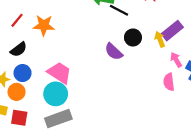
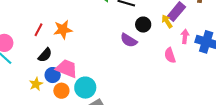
pink arrow: (176, 60) -> (185, 36), turned 48
pink trapezoid: (59, 73) -> (67, 68), moved
pink semicircle: (169, 82) -> (170, 55), moved
orange circle: (17, 92) -> (61, 91), moved

